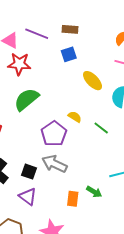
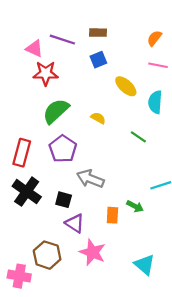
yellow semicircle: (75, 117) -> (98, 118), moved
purple pentagon: (54, 134) -> (63, 149), moved
black square: (29, 172) -> (64, 200), moved
purple triangle: (28, 197) -> (75, 223), moved

